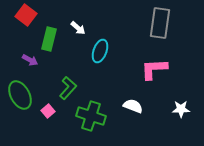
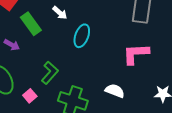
green rectangle: (49, 39) -> (31, 24), turned -50

